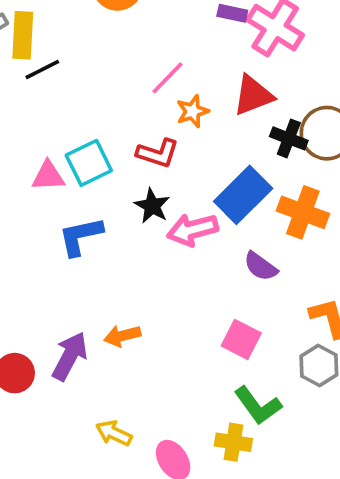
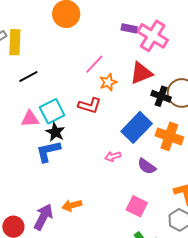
black line: (42, 70) -> (28, 77), moved
black star: (152, 206) -> (55, 132), moved
pink arrow: (192, 230) -> (113, 156), moved, size x0.6

